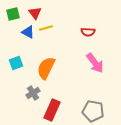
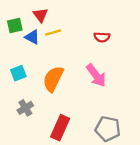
green square: (13, 14) -> (15, 25), moved
pink arrow: (95, 63) -> (96, 75), moved
gray cross: (33, 93) -> (25, 108), moved

